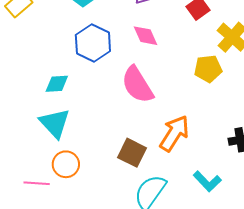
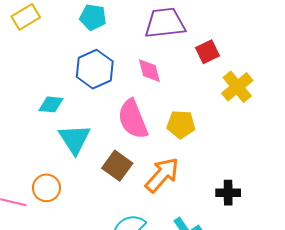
yellow pentagon: (208, 69) -> (181, 124), moved
cyan triangle: (55, 123) -> (75, 139), moved
brown square: (132, 153) -> (117, 166), moved

